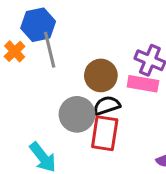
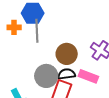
orange cross: (15, 51) -> (14, 27), turned 32
pink rectangle: (143, 84) -> (88, 76), moved

